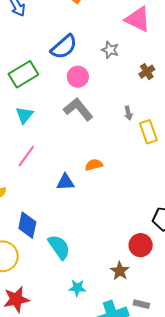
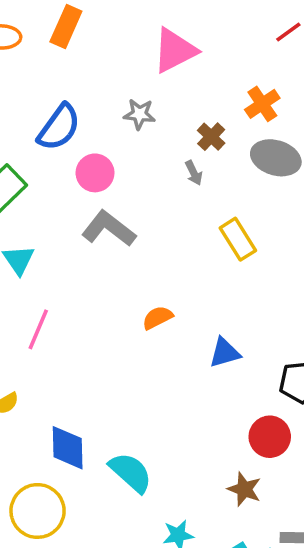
pink triangle: (138, 19) -> (175, 50), turned -40
gray arrow: (128, 113) -> (194, 173), moved
blue triangle: (65, 182) -> (225, 353), moved

